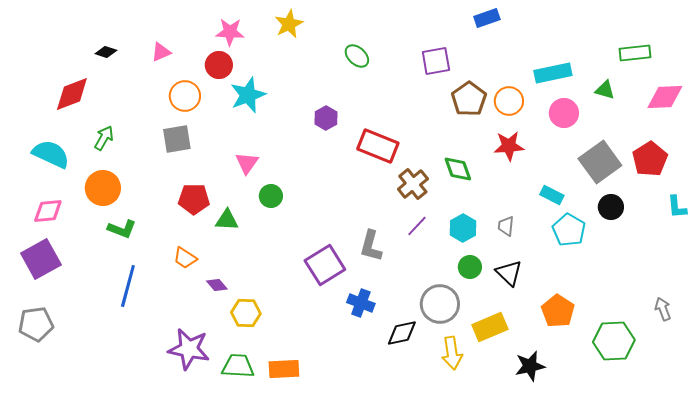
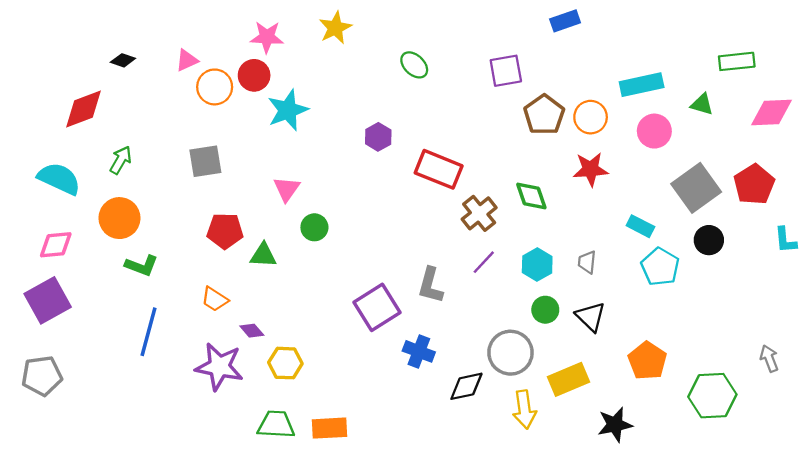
orange circle: (185, 96) -> (215, 87), moved
purple star: (189, 349) -> (219, 367), moved

